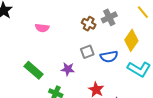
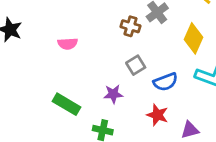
blue semicircle: (109, 57) -> (165, 82), moved

